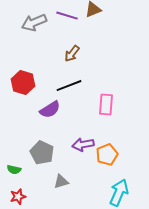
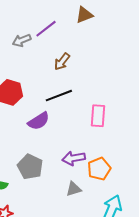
purple line: (67, 16) -> (46, 29), moved, turned -55
gray arrow: (34, 23) -> (22, 40), moved, size x0.7
gray triangle: (61, 182) -> (74, 189), moved

